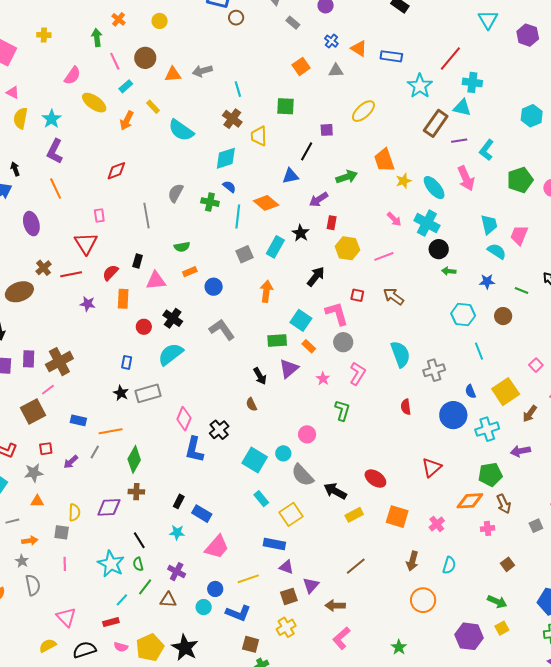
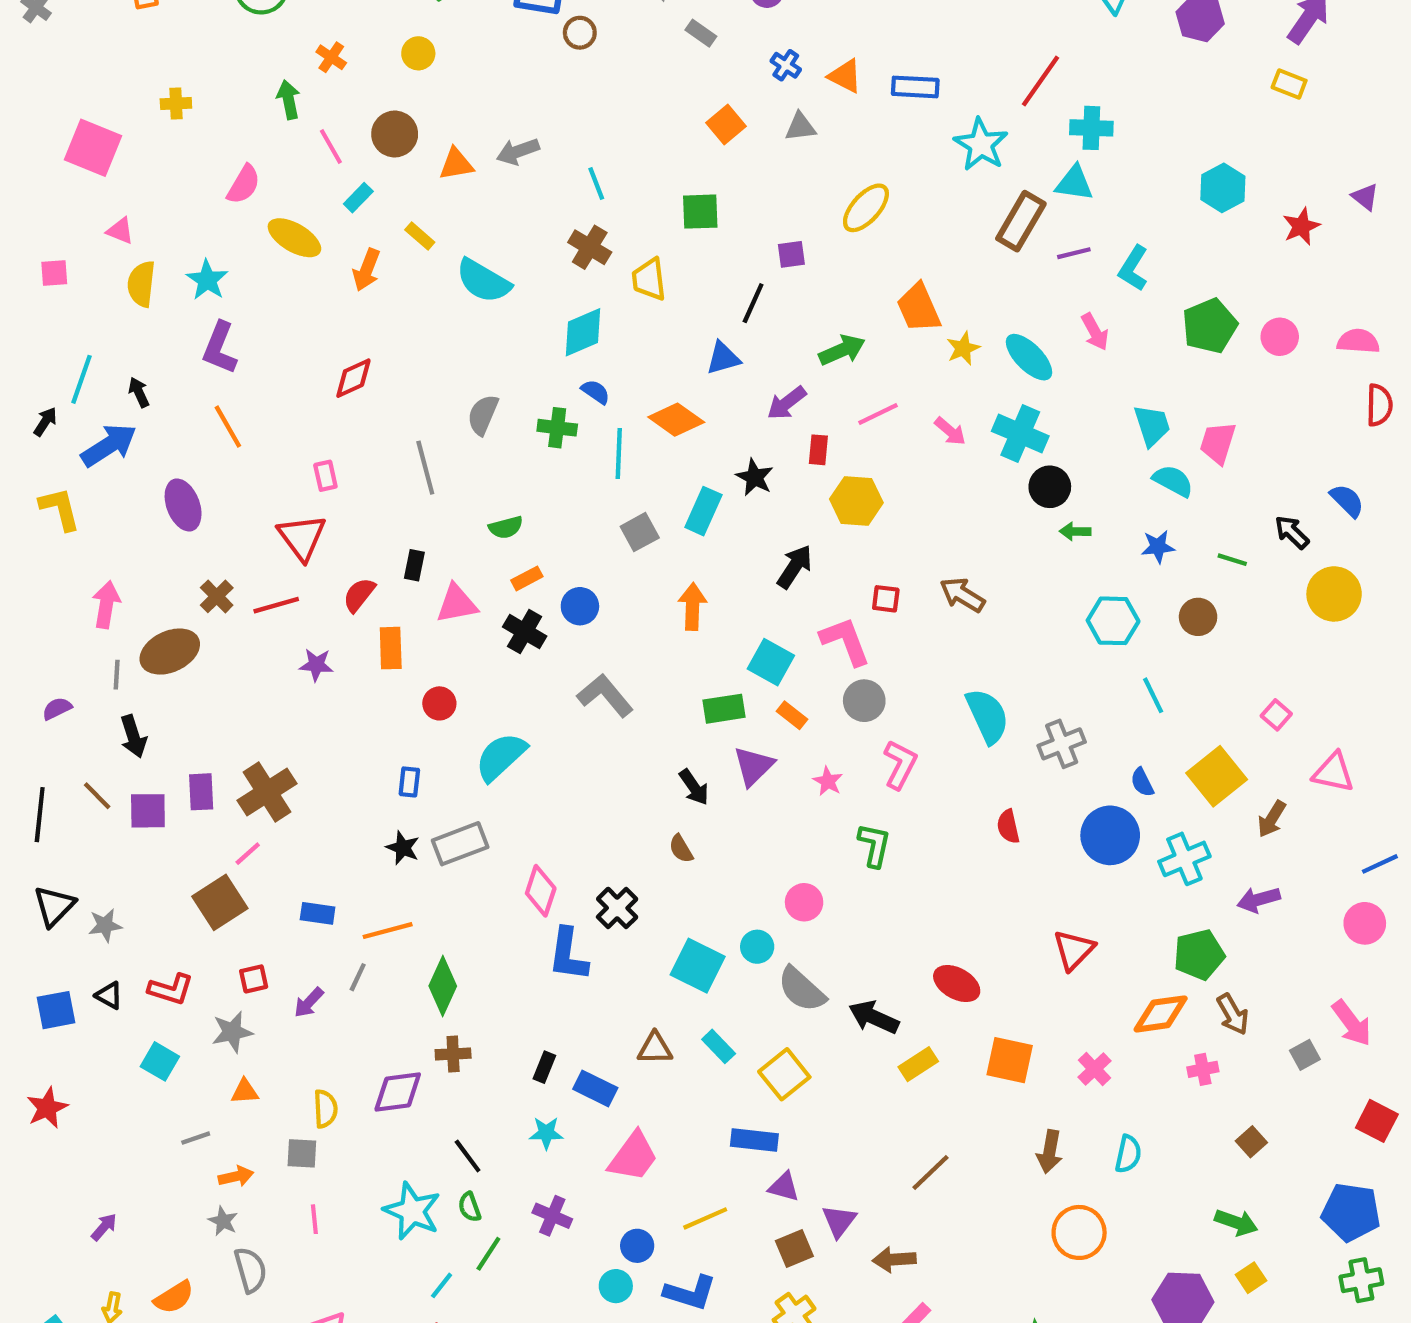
pink arrow: (466, 178) -> (1095, 332), size x0.7
pink line: (384, 256) -> (878, 414), moved
black cross: (173, 318) -> (525, 632), moved
brown triangle: (168, 600) -> (655, 1048), moved

